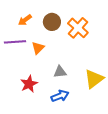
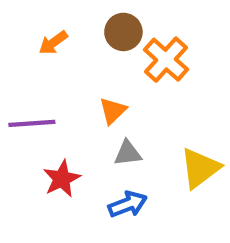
brown circle: (52, 22) -> (123, 32), moved
purple line: (15, 42) -> (32, 123), moved
orange triangle: (38, 48) -> (113, 111), moved

